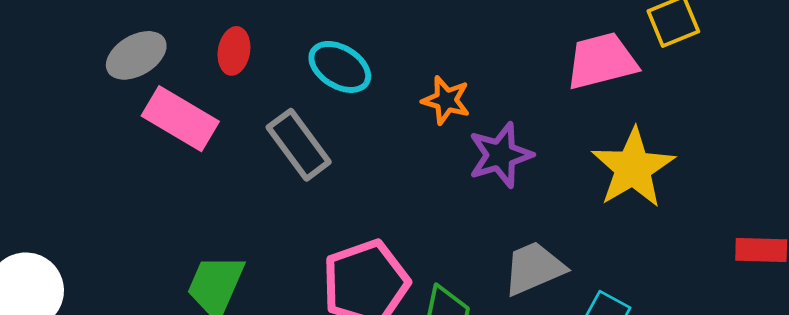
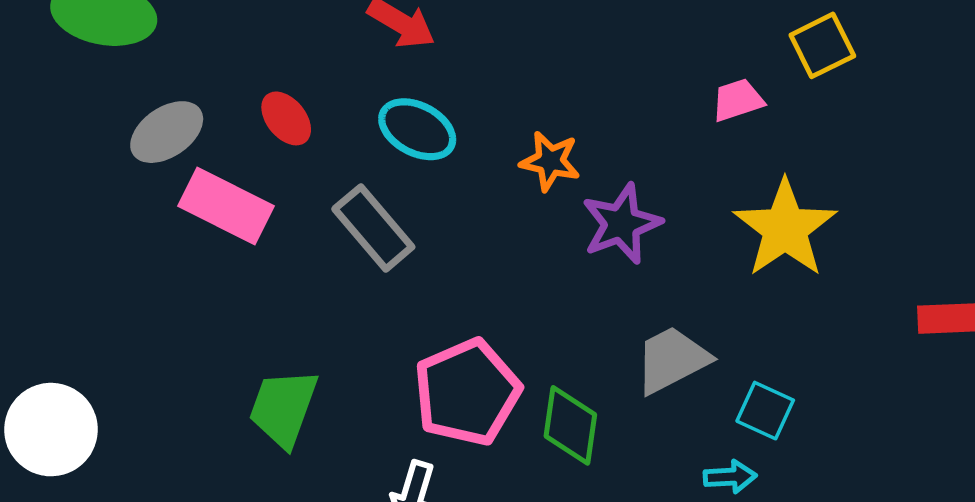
red ellipse: (234, 51) -> (286, 118), turned -45
pink trapezoid: (602, 61) -> (738, 100), size x0.6

